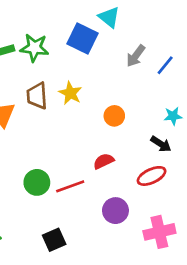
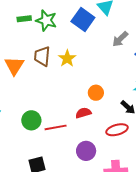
orange circle: (114, 116) -> (96, 93), moved

